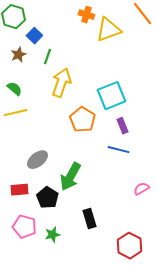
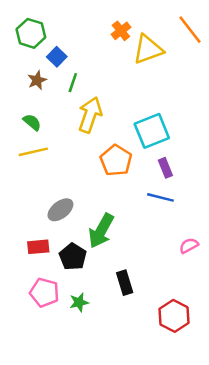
orange cross: (86, 15) -> (121, 31), turned 35

